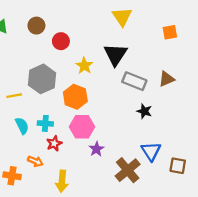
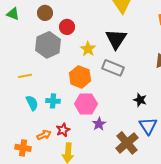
gray hexagon: (42, 79) -> (48, 45), moved
gray rectangle: (134, 81) -> (113, 68), moved
black star: (144, 111) -> (140, 100), moved
red star: (54, 143) -> (63, 130), moved
orange arrow: (35, 161) -> (44, 135), turned -48

